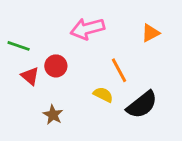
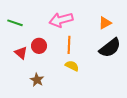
green line: (19, 46) -> (15, 23), moved
orange line: (119, 70) -> (69, 45), moved, turned 30
black semicircle: (142, 105) -> (110, 48), moved

